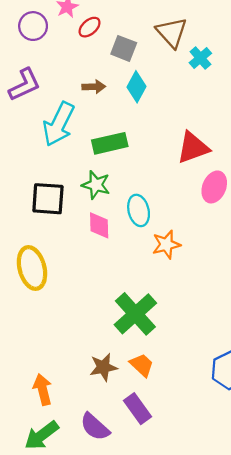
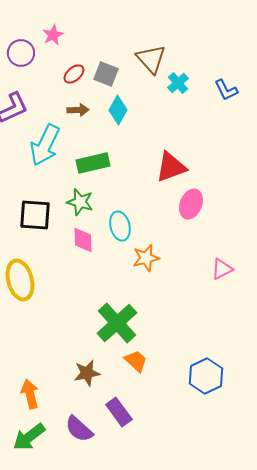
red ellipse: (90, 27) -> (74, 74), moved
orange trapezoid: (142, 365) -> (136, 361), moved

